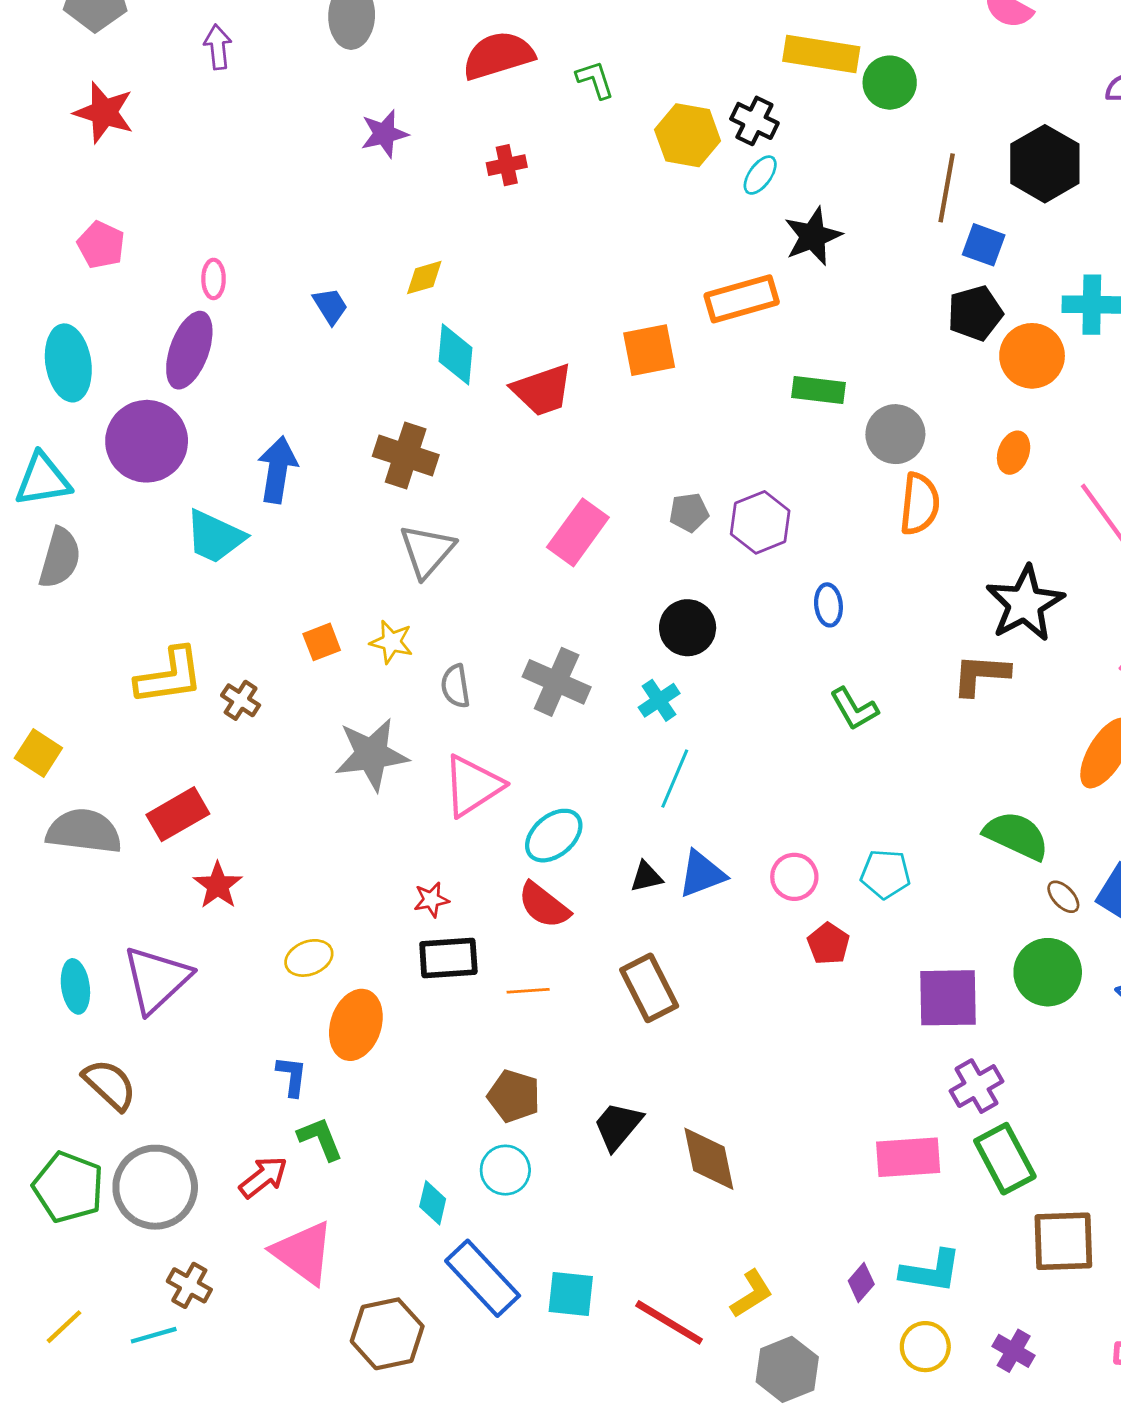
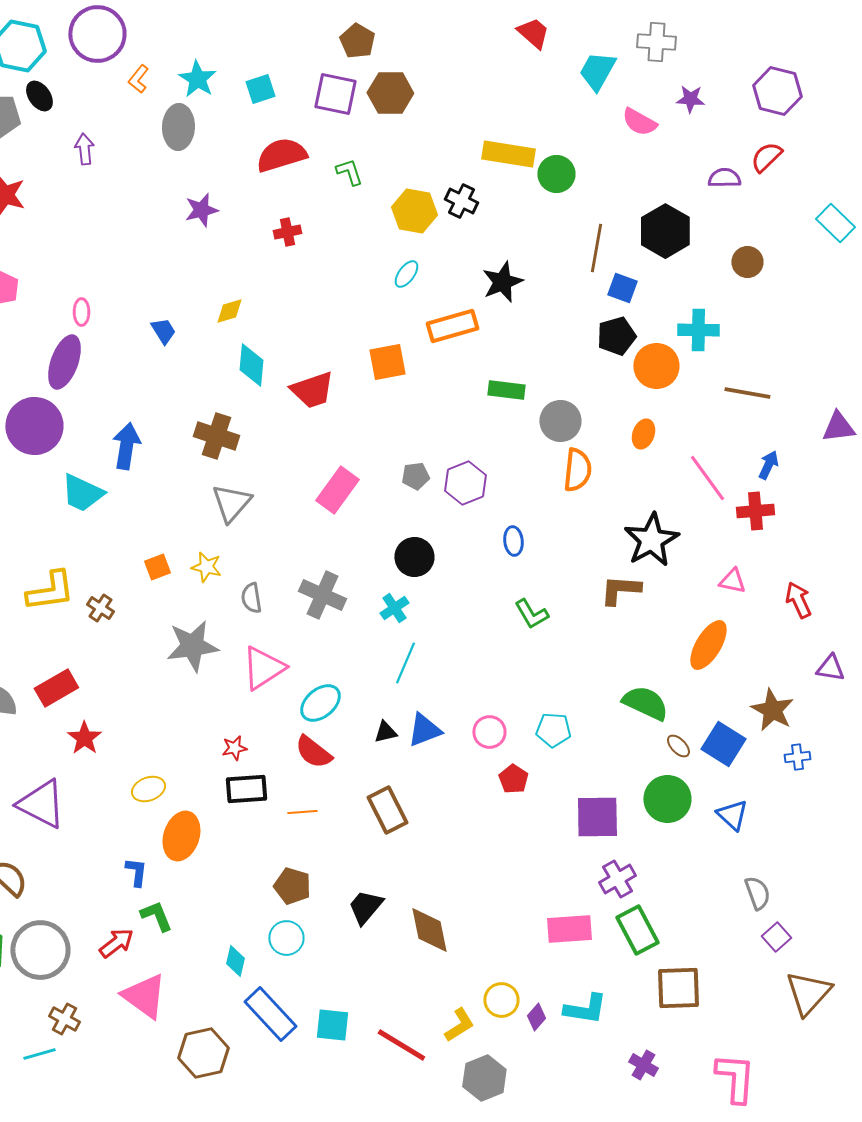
cyan ellipse: (760, 175) -> (406, 274), moved
purple triangle: (157, 979) -> (41, 804), turned -50
yellow circle: (925, 1347) -> (501, 1000), moved

